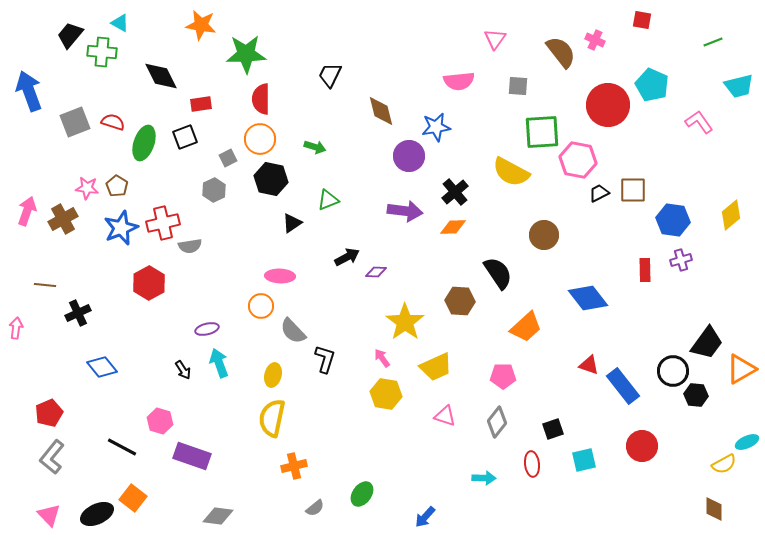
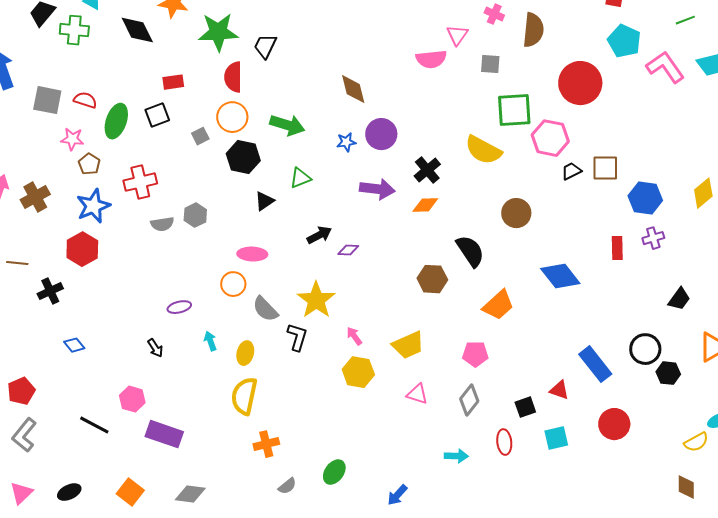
pink triangle: (495, 39) -> (457, 35), moved
pink cross: (595, 40) -> (494, 14), moved
brown semicircle: (561, 52) -> (533, 30), turned 44
black trapezoid: (330, 75) -> (265, 46), moved
black diamond: (161, 76) -> (137, 30), moved
cyan pentagon: (652, 85) -> (624, 41), moved
gray square: (75, 122) -> (47, 100), turned 32
pink L-shape: (699, 122) -> (665, 67), moved, size x1.4
blue star: (436, 127) -> (346, 142), moved, size x0.7
green arrow: (315, 147) -> (287, 125), size x1.6
pink star: (87, 188) -> (72, 139), moved
gray hexagon: (214, 190) -> (195, 215), moved
red cross: (163, 223) -> (140, 182), moved
red hexagon: (149, 283) -> (82, 249), moved
yellow star: (405, 322) -> (316, 300), moved
black trapezoid: (707, 343) -> (679, 299), moved, size x0.7
cyan arrow: (219, 363) -> (210, 341), moved, size x0.7
red triangle: (589, 365) -> (559, 390), moved
blue diamond: (102, 367) -> (74, 345), size x0.7
orange square: (133, 498) -> (130, 492), moved
black ellipse: (97, 514) -> (69, 492), size x0.7
pink triangle: (49, 515) -> (21, 493), turned 30

